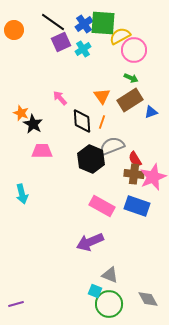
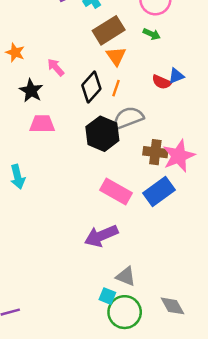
pink arrow: (60, 98) -> (56, 67), moved
brown rectangle: (130, 100) -> (109, 30), moved
orange star: (21, 113) -> (15, 53), moved
black diamond: (82, 121) -> (91, 87), turned 45
red semicircle: (135, 159) -> (162, 82), moved, turned -35
blue rectangle: (137, 206) -> (159, 192), turned -55

